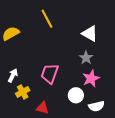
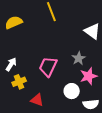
gray star: (86, 58) -> (79, 58), moved

